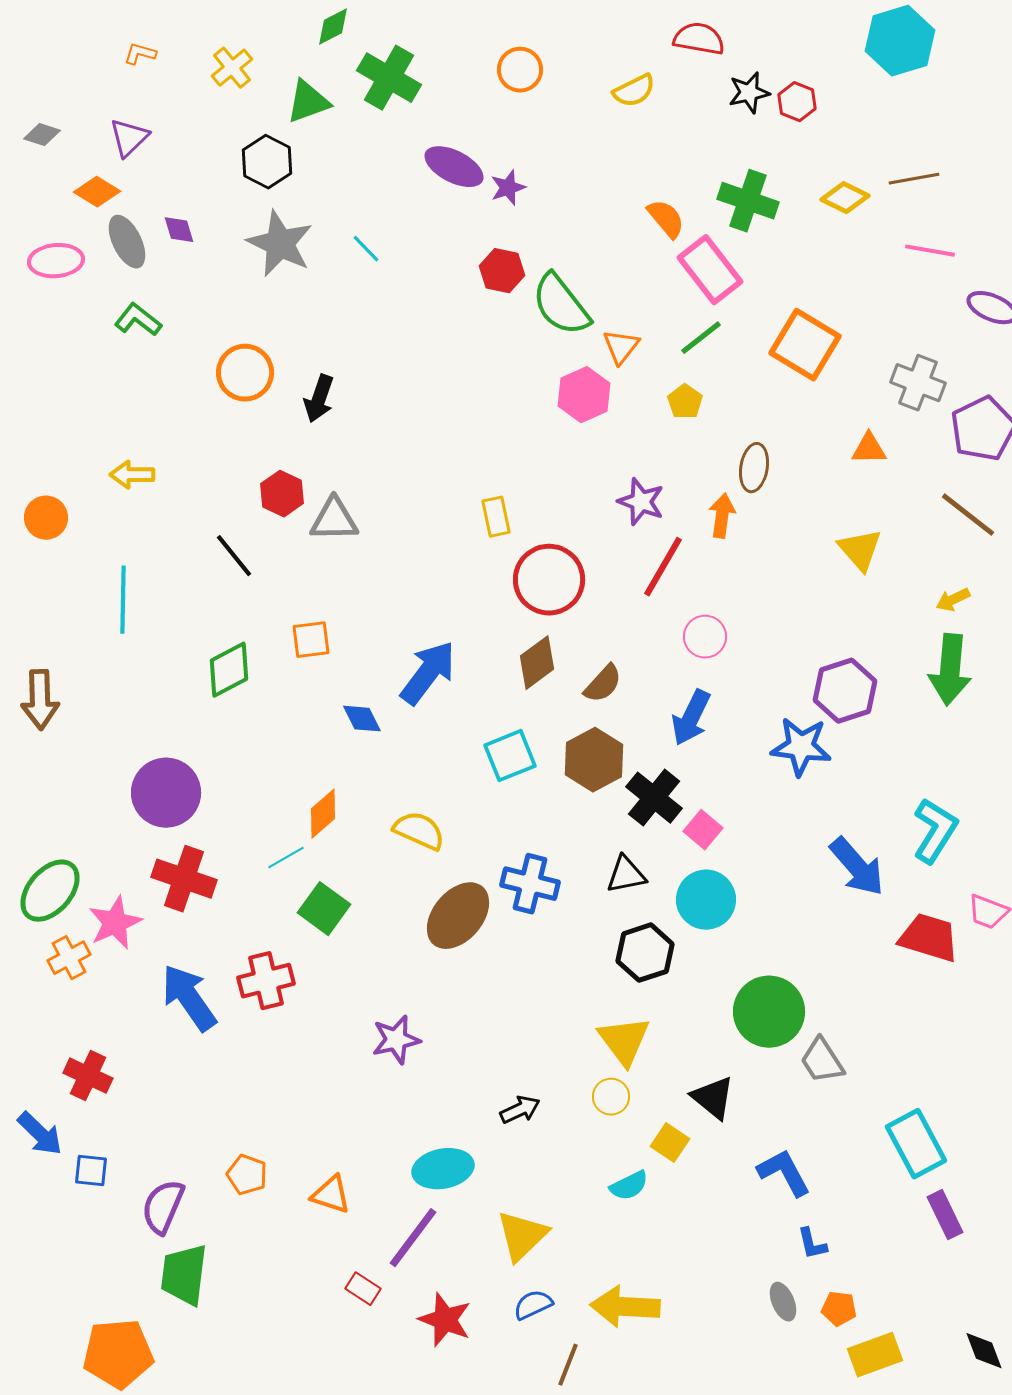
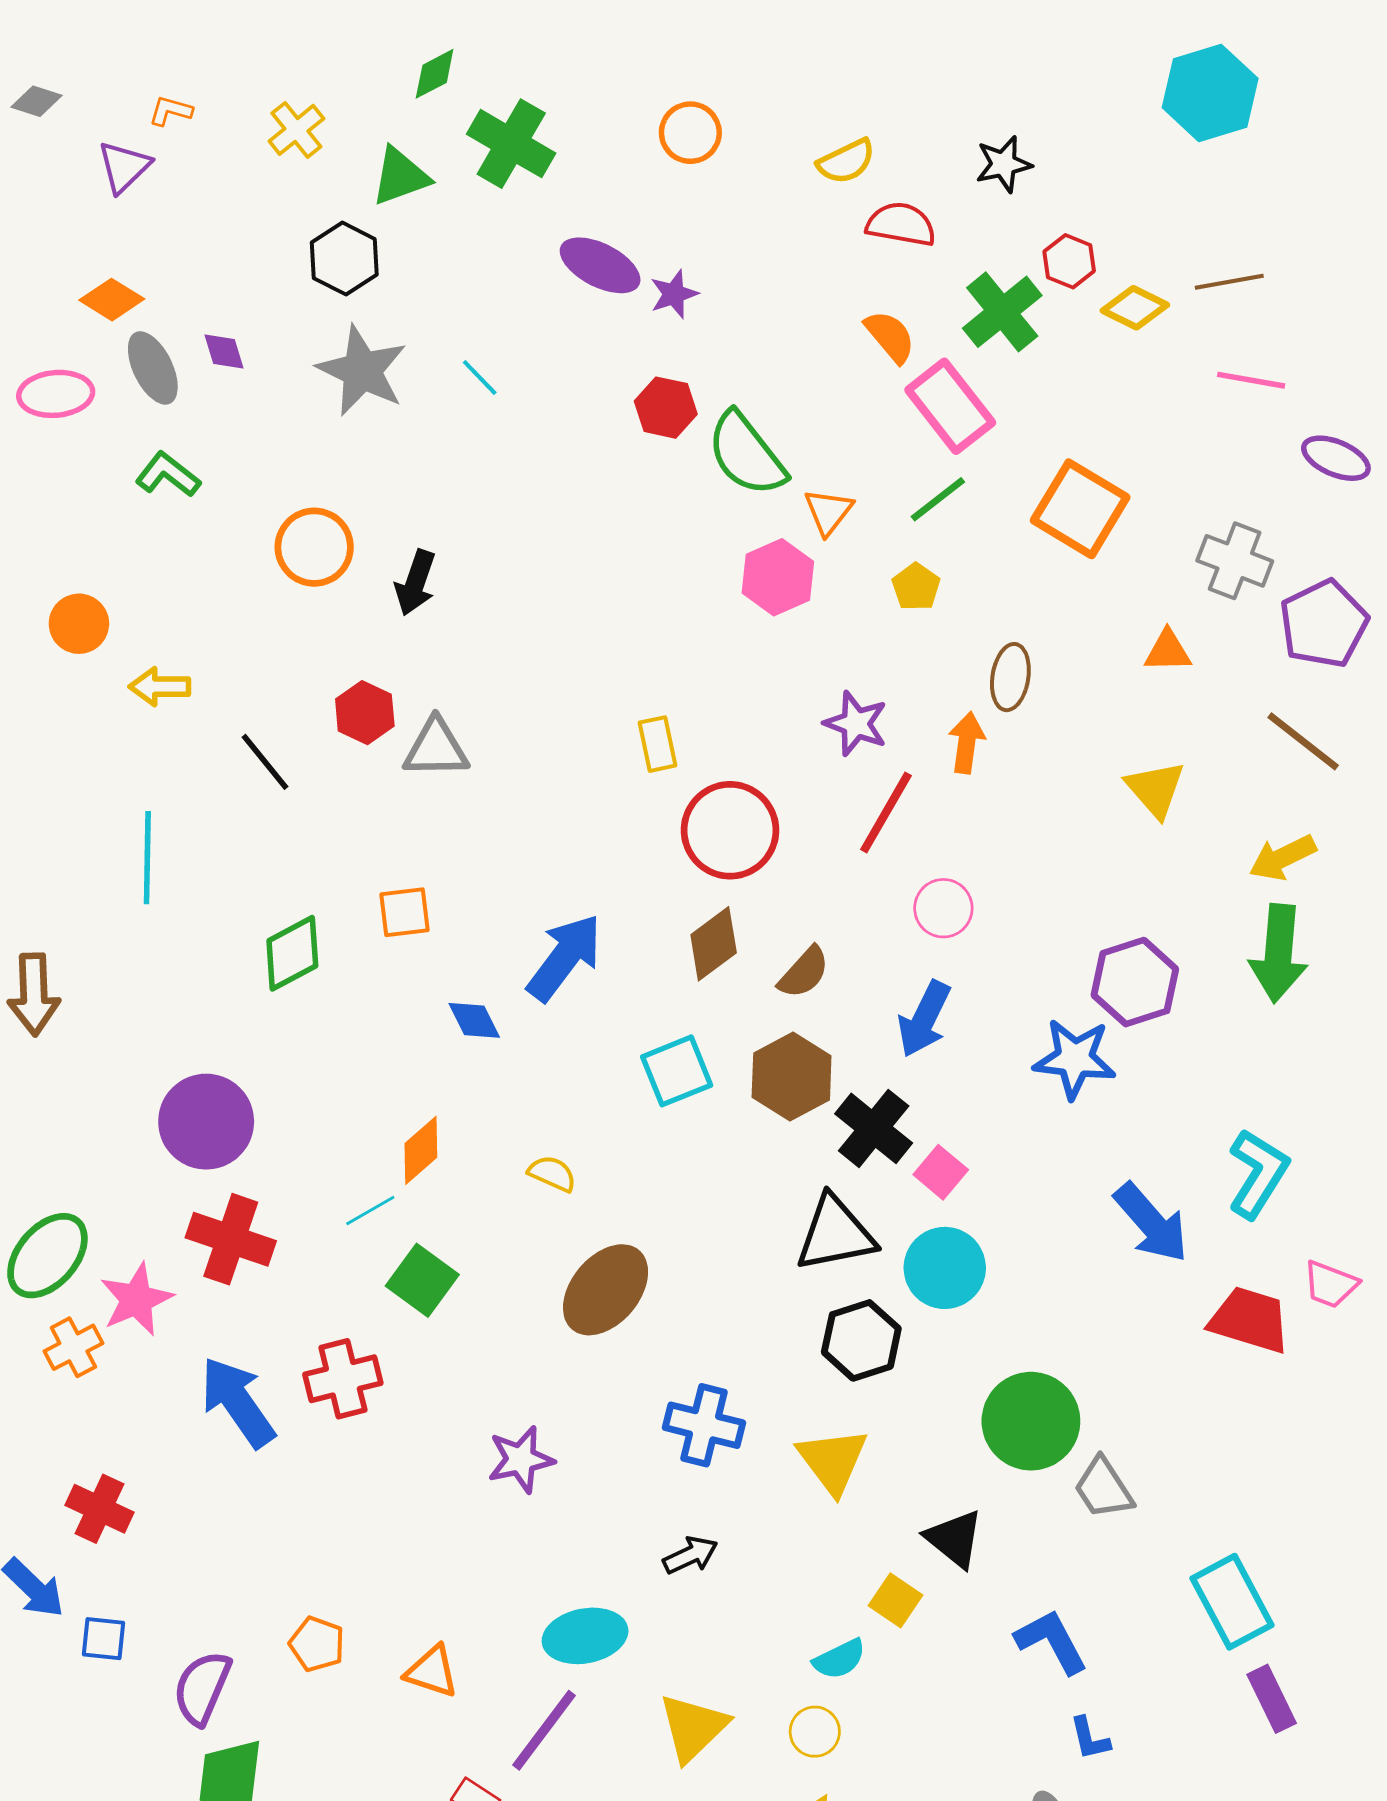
red semicircle: (699, 39) -> (901, 224), moved
red hexagon: (797, 102) -> (1069, 261), moved
gray diamond: (42, 135) -> (37, 101), moved
purple triangle: (129, 138) -> (124, 167), moved
green cross: (748, 201) -> (1002, 312), turned 32
orange circle: (46, 518) -> (79, 624), moved
black line: (234, 556) -> (265, 762), moved
yellow arrow: (953, 600) -> (1283, 858), size x1.4
yellow semicircle: (419, 831) -> (552, 1174), size x0.7
black triangle: (626, 875) -> (835, 1234), size x1.5
blue cross: (530, 884) -> (704, 1425), moved
yellow circle: (611, 1097) -> (815, 1732), moved

